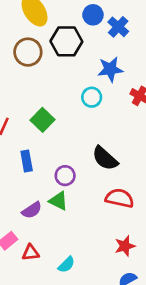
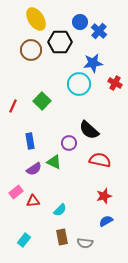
cyan circle: (92, 97) -> (79, 84), size x1.5
blue rectangle: (27, 161) -> (30, 141), moved
purple circle: (65, 176) -> (69, 143), moved

